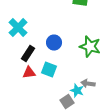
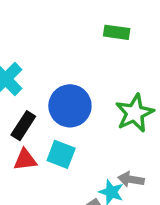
blue circle: (54, 42) -> (70, 106), size x1.5
green star: (90, 46) -> (135, 113), turned 30

